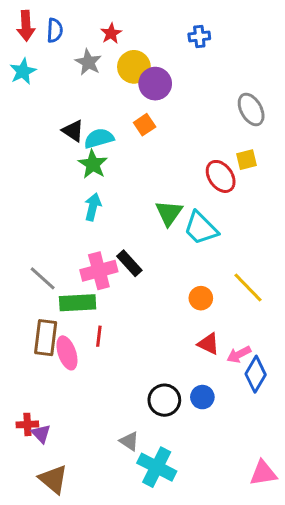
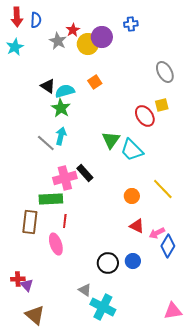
red star: (111, 33) -> (73, 30), moved
purple circle: (155, 84) -> (102, 37), moved
gray line: (43, 278) -> (46, 143), moved
pink ellipse: (67, 353) -> (56, 244), moved

